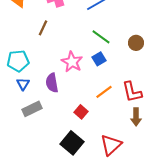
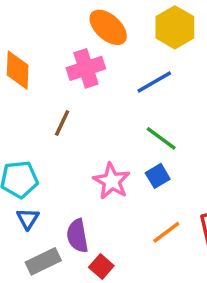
purple semicircle: (52, 83) -> (77, 236), moved
red square: (81, 112) -> (101, 267), moved

